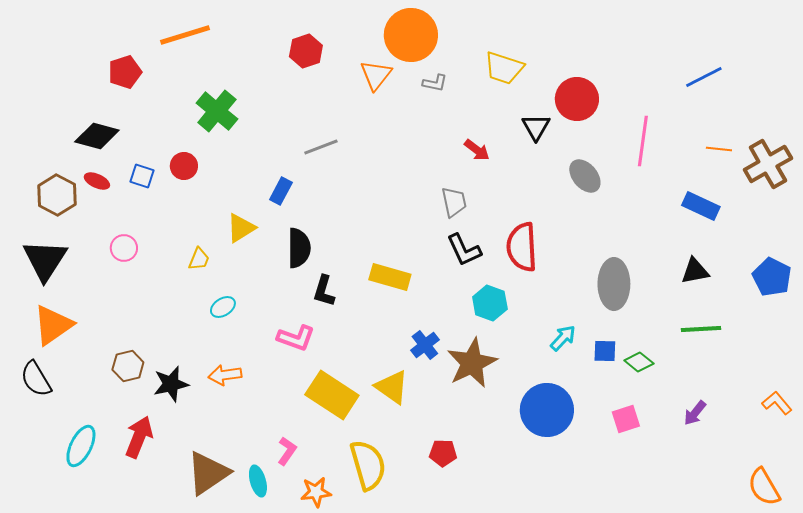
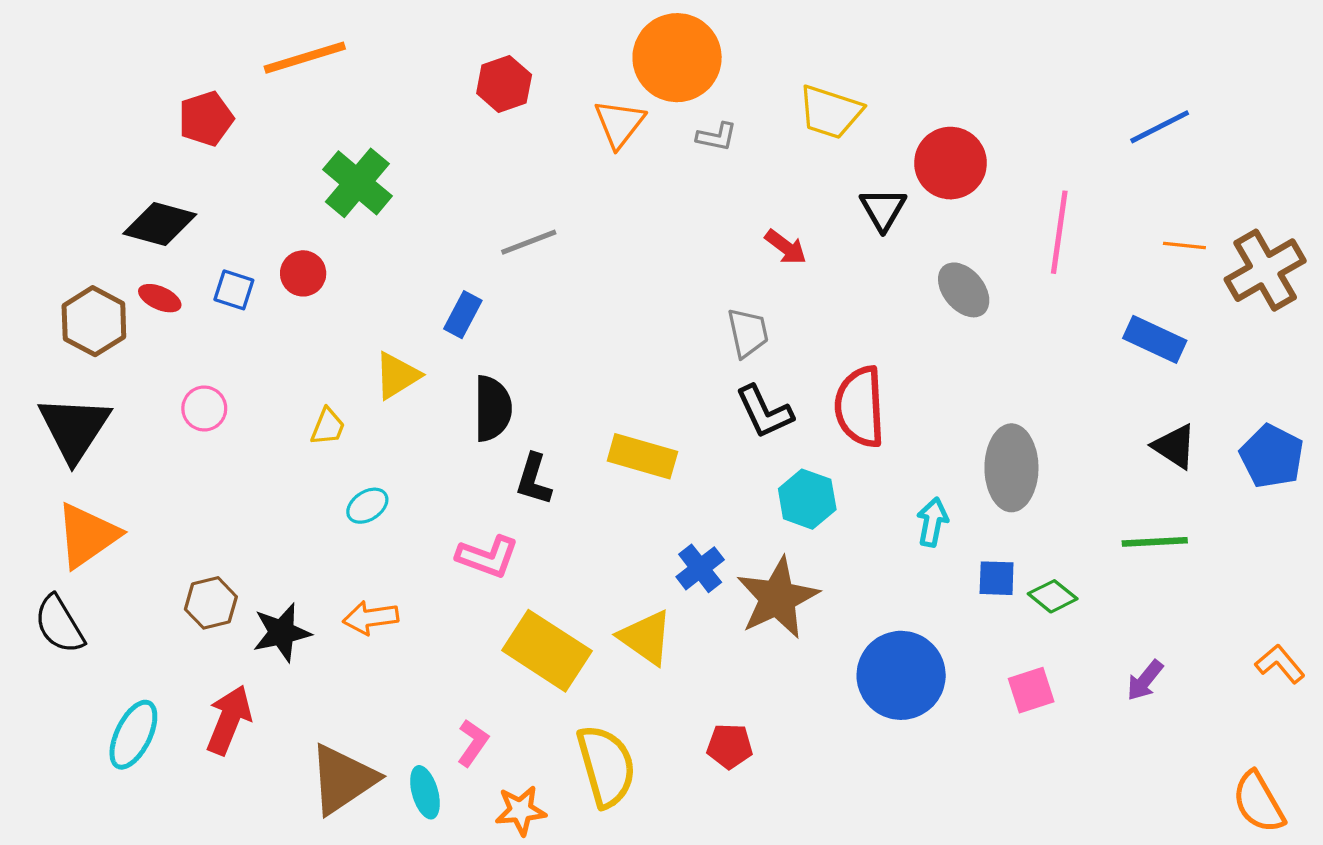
black triangle: (695, 271) -> (1175, 446), moved, turned 44
cyan arrow: (563, 338) -> (932, 522), moved, turned -32

